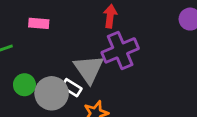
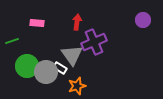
red arrow: (110, 16) -> (77, 22), moved
green circle: (24, 85) -> (27, 66), size x1.5

